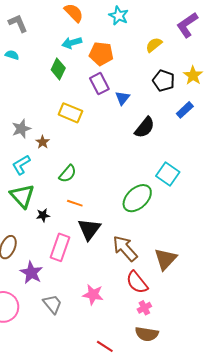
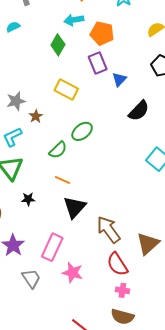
cyan semicircle: (12, 55) -> (13, 27), turned -48
green ellipse: (137, 198) -> (82, 131), moved, size x0.7
black star: (43, 215) -> (28, 199), moved
pink rectangle: (60, 247) -> (52, 247), moved
pink cross: (144, 308) -> (122, 290), turned 32

